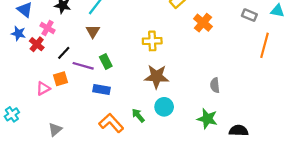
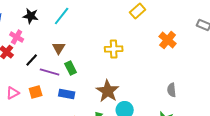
orange cross: (203, 23) -> (168, 40), moved
brown triangle: (93, 31) -> (59, 48), moved
brown star: (157, 77) -> (108, 91), moved, turned 30
orange square: (60, 79) -> (36, 92), moved

